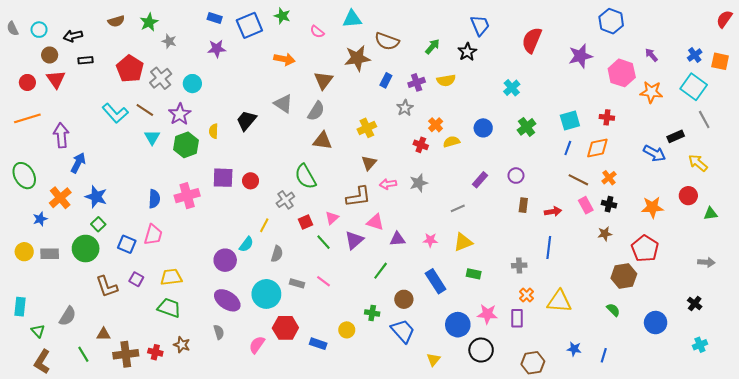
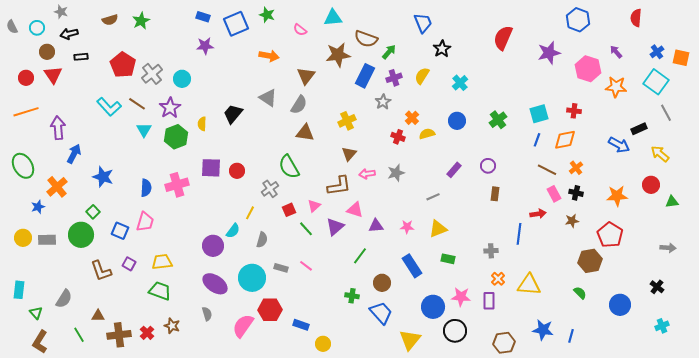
red semicircle: (724, 19) -> (636, 18), moved, turned -30
blue trapezoid: (480, 25) -> (423, 23), moved
gray star: (169, 41) -> (61, 12), moved
green arrow: (432, 47) -> (389, 52), moved
blue rectangle: (386, 80) -> (365, 76), size x1.6
yellow semicircle: (446, 80) -> (422, 76), turned 132
cyan cross: (512, 88) -> (460, 83), moved
blue star: (96, 197) -> (103, 177), moved
red arrow: (553, 211) -> (538, 214), moved
yellow circle: (347, 330) -> (323, 344), moved
pink semicircle: (257, 345) -> (243, 326), size x1.4
blue star: (574, 349) -> (543, 330), size x1.5
red cross: (155, 352) -> (147, 333), turned 32
yellow triangle: (433, 360) -> (410, 340), size x1.6

